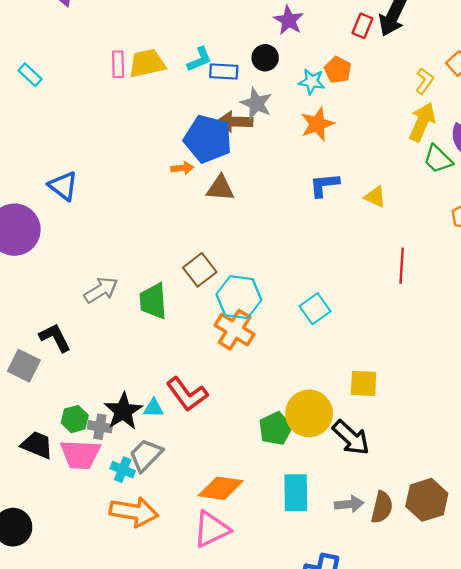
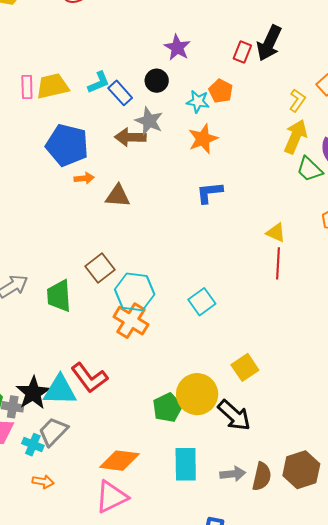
blue rectangle: (224, 72) -> (120, 93), turned 45
blue pentagon: (208, 139) -> (67, 145), moved
yellow triangle: (375, 197) -> (276, 233), moved
yellow square: (364, 383) -> (245, 367), turned -36
cyan triangle: (154, 408) -> (60, 390), size x1.8
orange arrow: (134, 512) -> (43, 482), size x0.5

